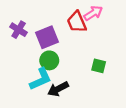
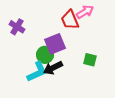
purple square: (47, 37) -> (55, 44), moved
black arrow: (58, 89) -> (53, 68), moved

